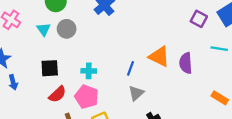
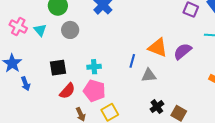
cyan triangle: (44, 29) -> (40, 30), moved
purple semicircle: (186, 63) -> (183, 51), turned 60
gray triangle: (136, 93) -> (149, 75), moved, turned 42

